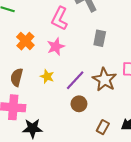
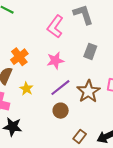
orange cross: (25, 41) -> (19, 57), moved
pink star: (56, 47) -> (55, 61), moved
yellow star: (47, 76) -> (26, 89), moved

